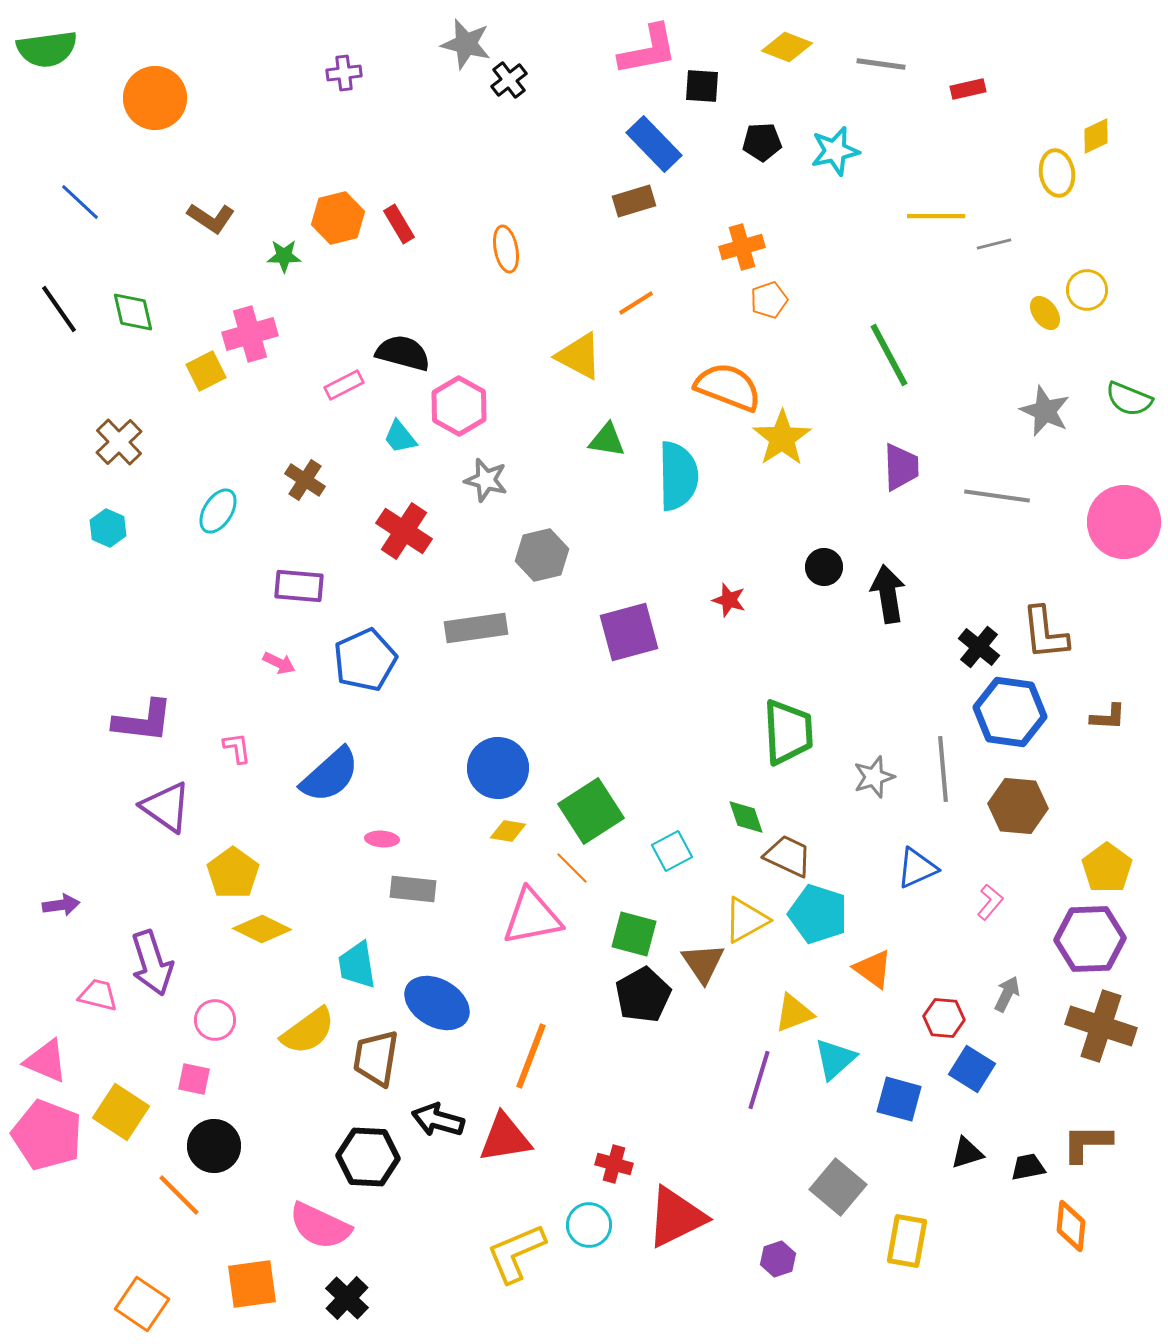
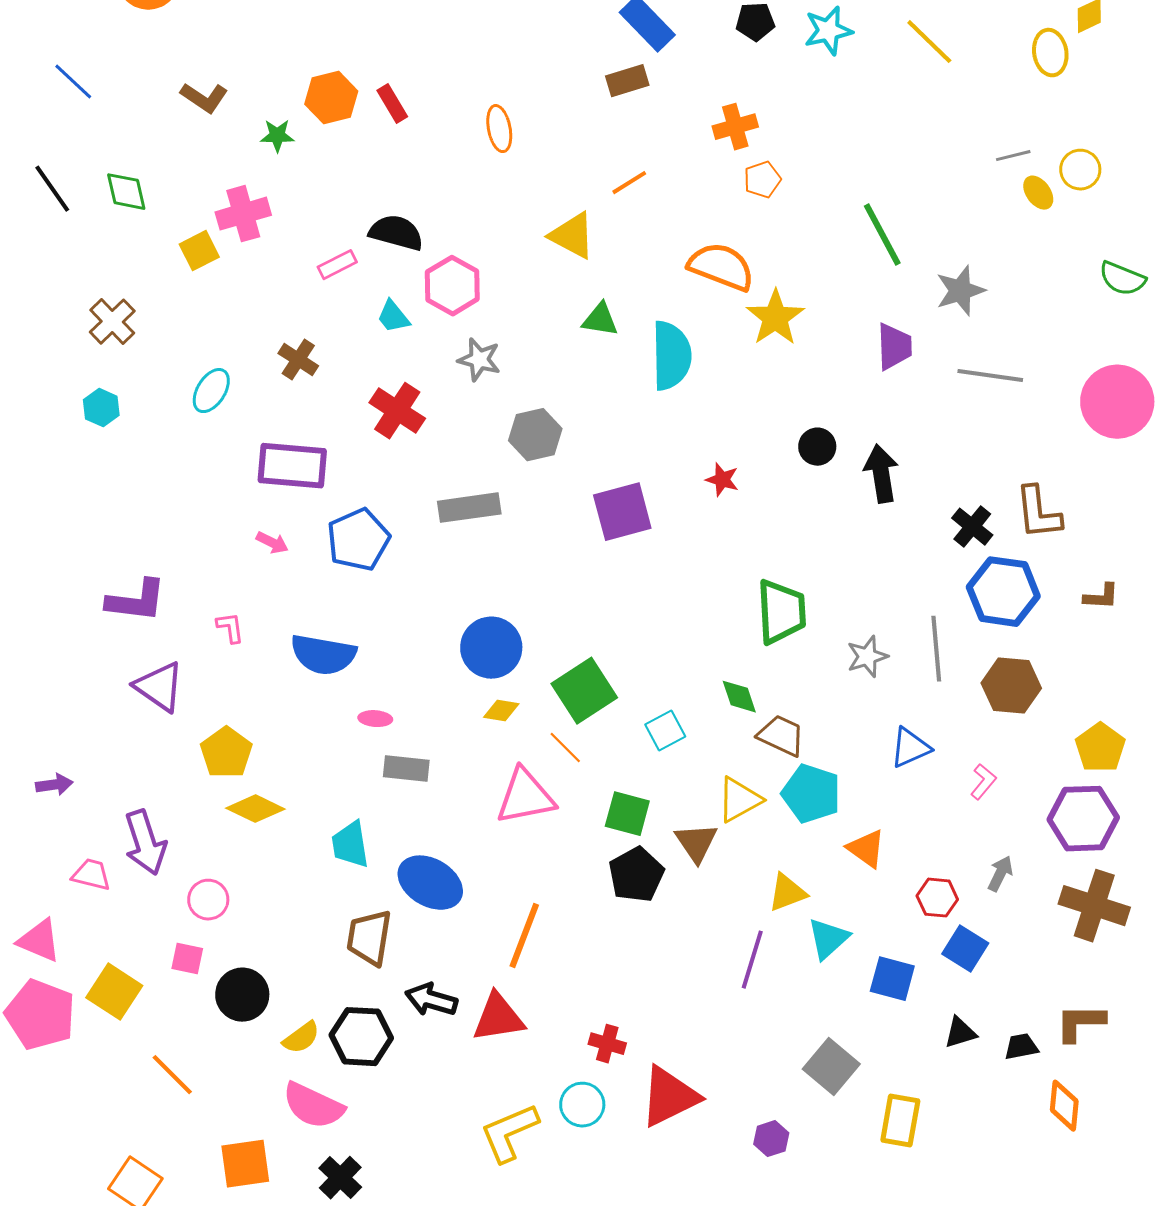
yellow line: (936, 216) -> (929, 42), moved, turned 44
gray line: (994, 244) -> (1013, 156), moved
gray star: (1045, 411) -> (960, 291), moved, turned 30
purple rectangle: (299, 586) -> (292, 466), size x1.4
blue semicircle: (330, 775) -> (323, 655), turned 52
yellow semicircle: (308, 1031) -> (301, 1038), moved, size x0.7
black circle: (214, 1146) -> (242, 995), moved

